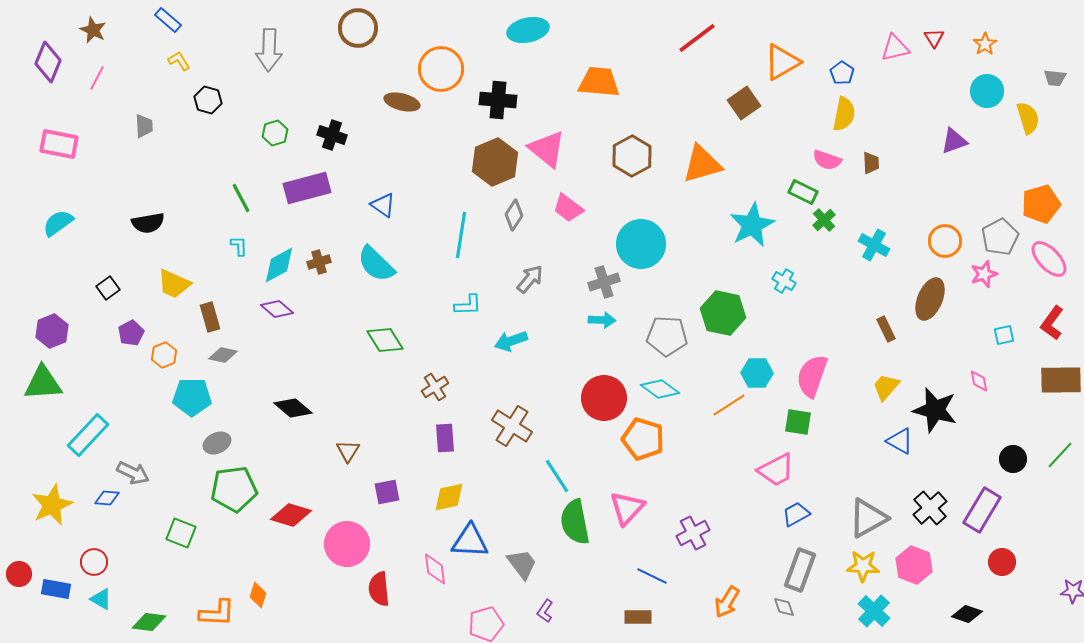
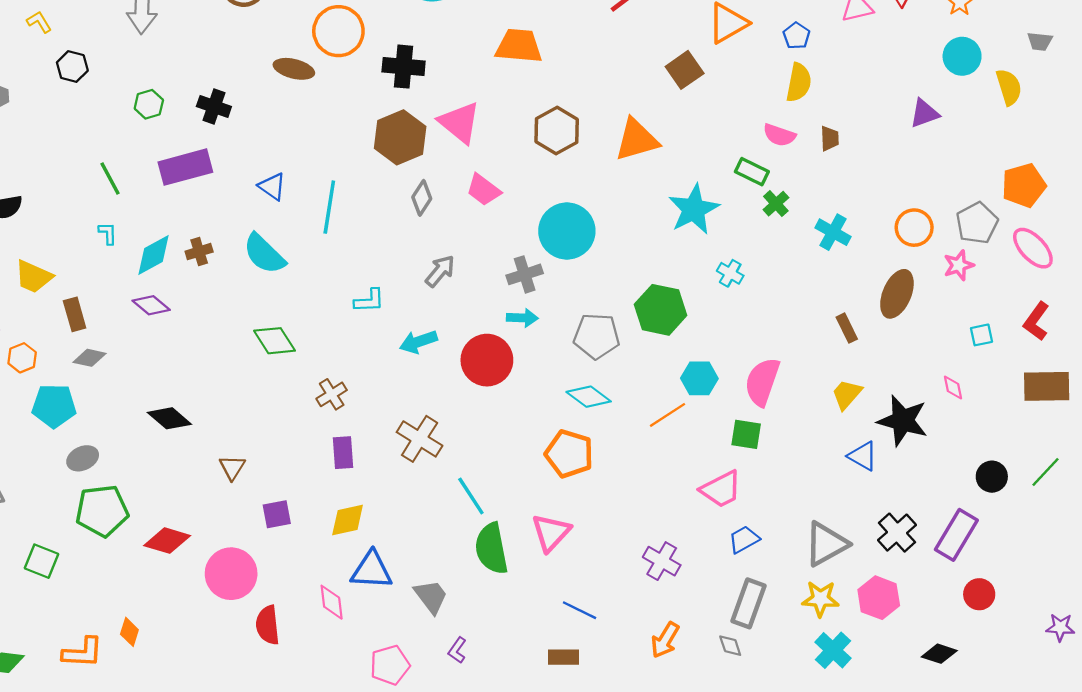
cyan line: (461, 235) -> (329, 207), moved
red circle: (604, 398) -> (487, 360), moved
purple cross: (693, 533) -> (662, 561), moved, turned -32

